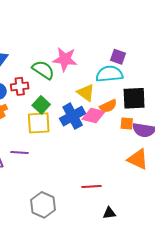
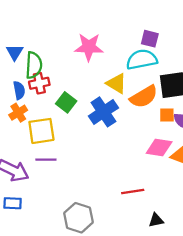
green semicircle: (43, 70) -> (34, 65), moved, turned 65
orange semicircle: (108, 106) -> (144, 97), size x1.4
pink diamond: (94, 115) -> (159, 147), moved
yellow square: (39, 123) -> (41, 131), moved

